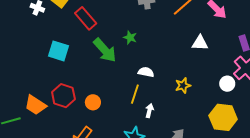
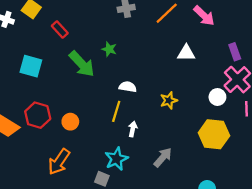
red rectangle: (86, 18) -> (60, 29), size x0.7

